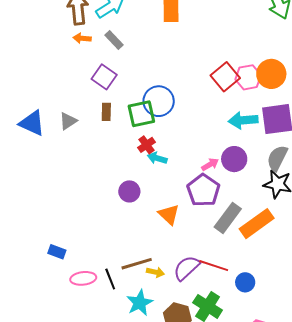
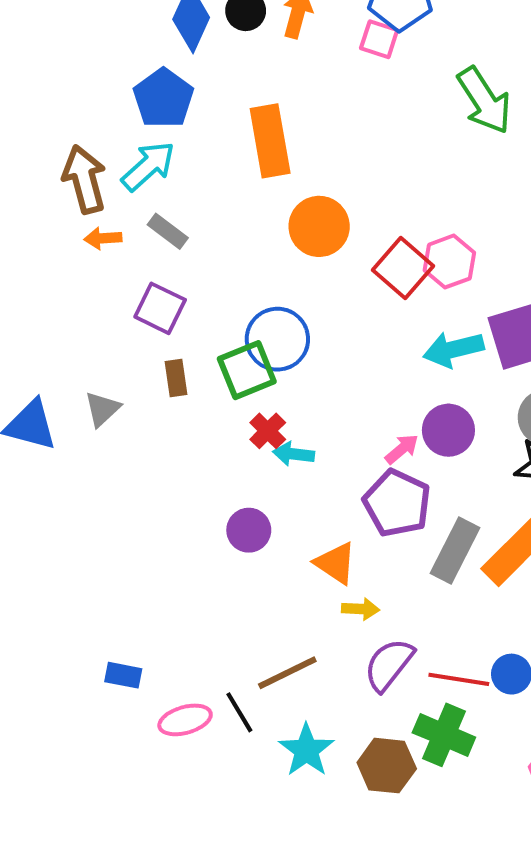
orange circle: (271, 74) -> (319, 226), moved
red line: (214, 266) -> (459, 679), moved
yellow arrow: (155, 272) -> (361, 609), moved

